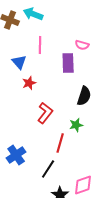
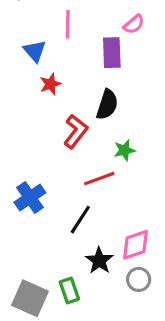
pink semicircle: (82, 45) -> (134, 24), turned -56
black semicircle: (84, 96) -> (107, 105), moved
red line: (60, 143) -> (99, 179), turned 54

